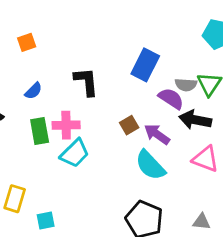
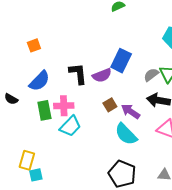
gray semicircle: (186, 85) -> (151, 75), turned 140
blue semicircle: (33, 91) -> (39, 81), size x1.6
purple semicircle: (171, 99) -> (102, 75), moved, turned 126
cyan square: (46, 221) -> (36, 175), moved

